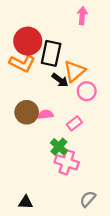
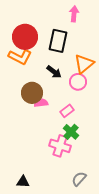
black rectangle: (51, 53) -> (58, 41), moved
orange triangle: (74, 71) -> (84, 64), moved
brown circle: (27, 112) -> (32, 93), moved
green cross: (59, 147) -> (71, 132), moved

